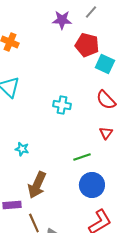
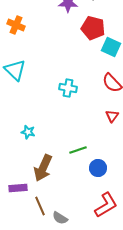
green line: (82, 157) -> (78, 150), moved
blue circle: (92, 185) -> (98, 168), size x0.7

